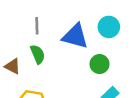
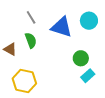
gray line: (37, 26) -> (31, 17), turned -32
green circle: (100, 64) -> (81, 58), moved

